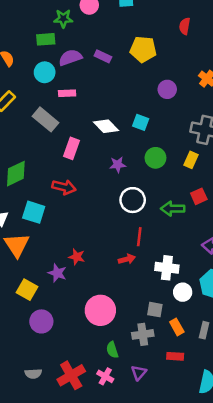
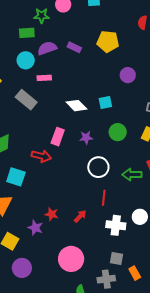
cyan square: (141, 122) -> (105, 103), turned -32
pink rectangle: (72, 148) -> (58, 137), moved
red arrow: (127, 259) -> (80, 216), moved, turned -32
white cross: (167, 268) -> (116, 225), moved
white circle: (183, 292) -> (140, 217), moved

